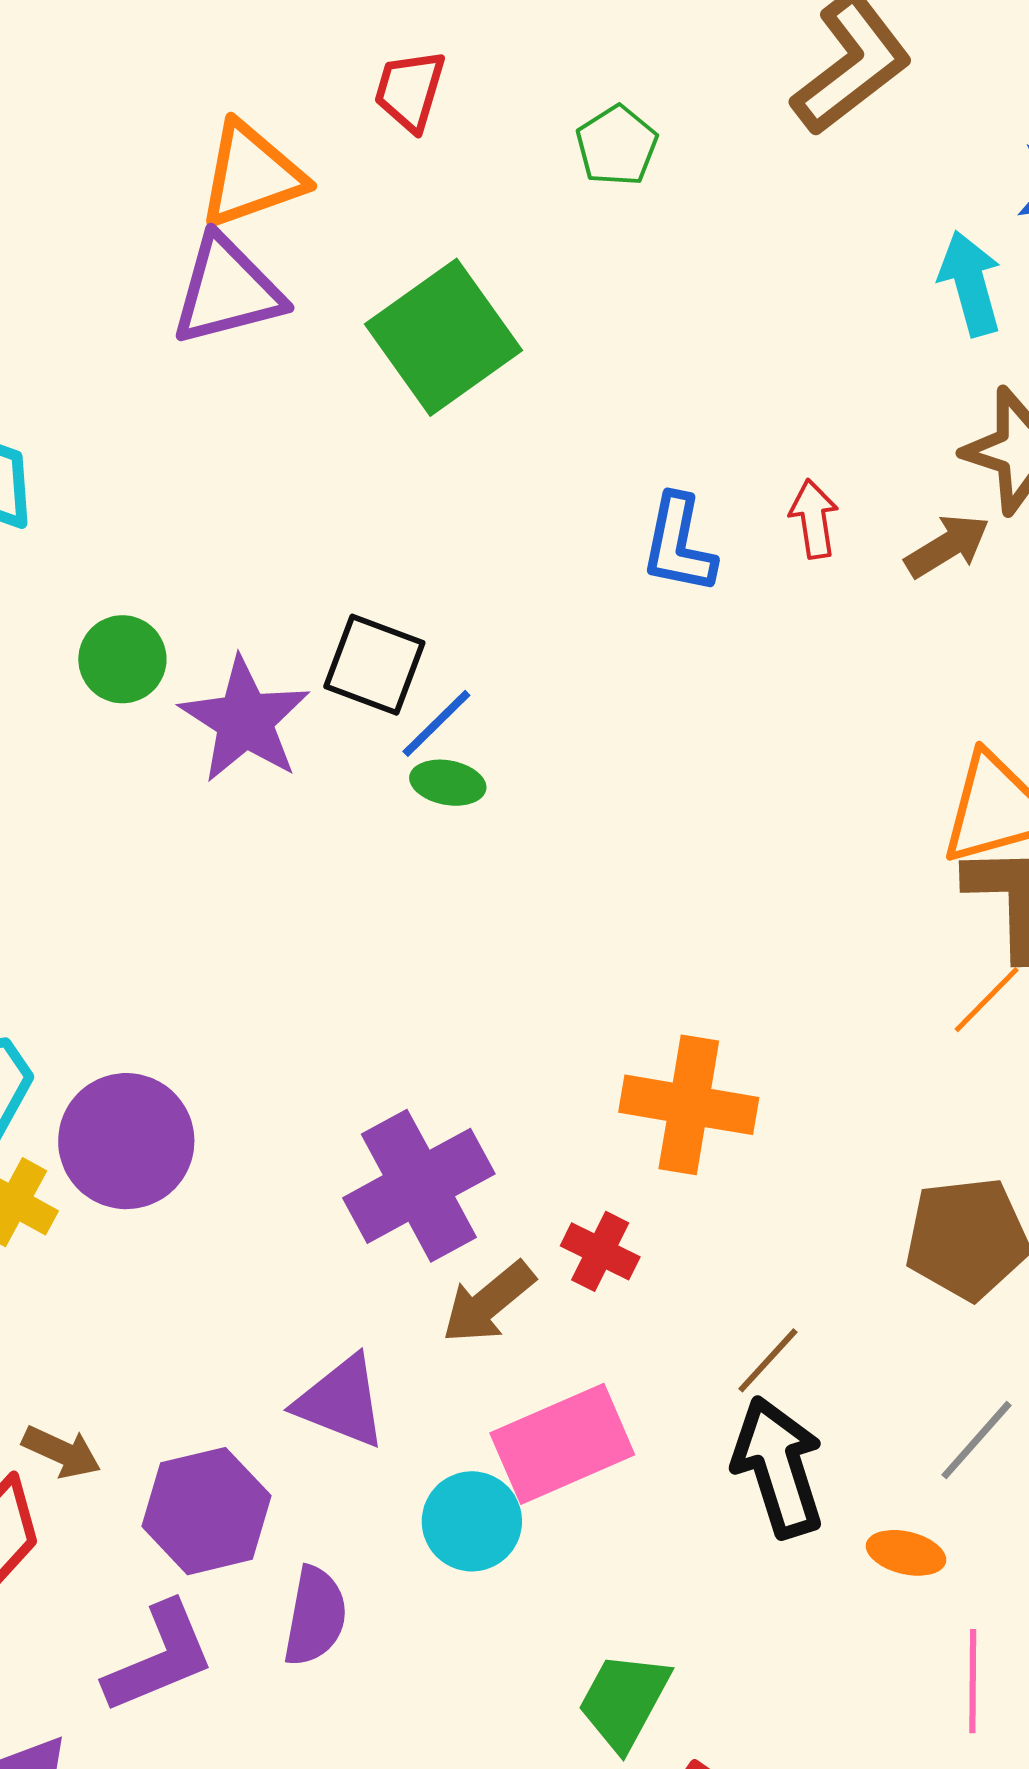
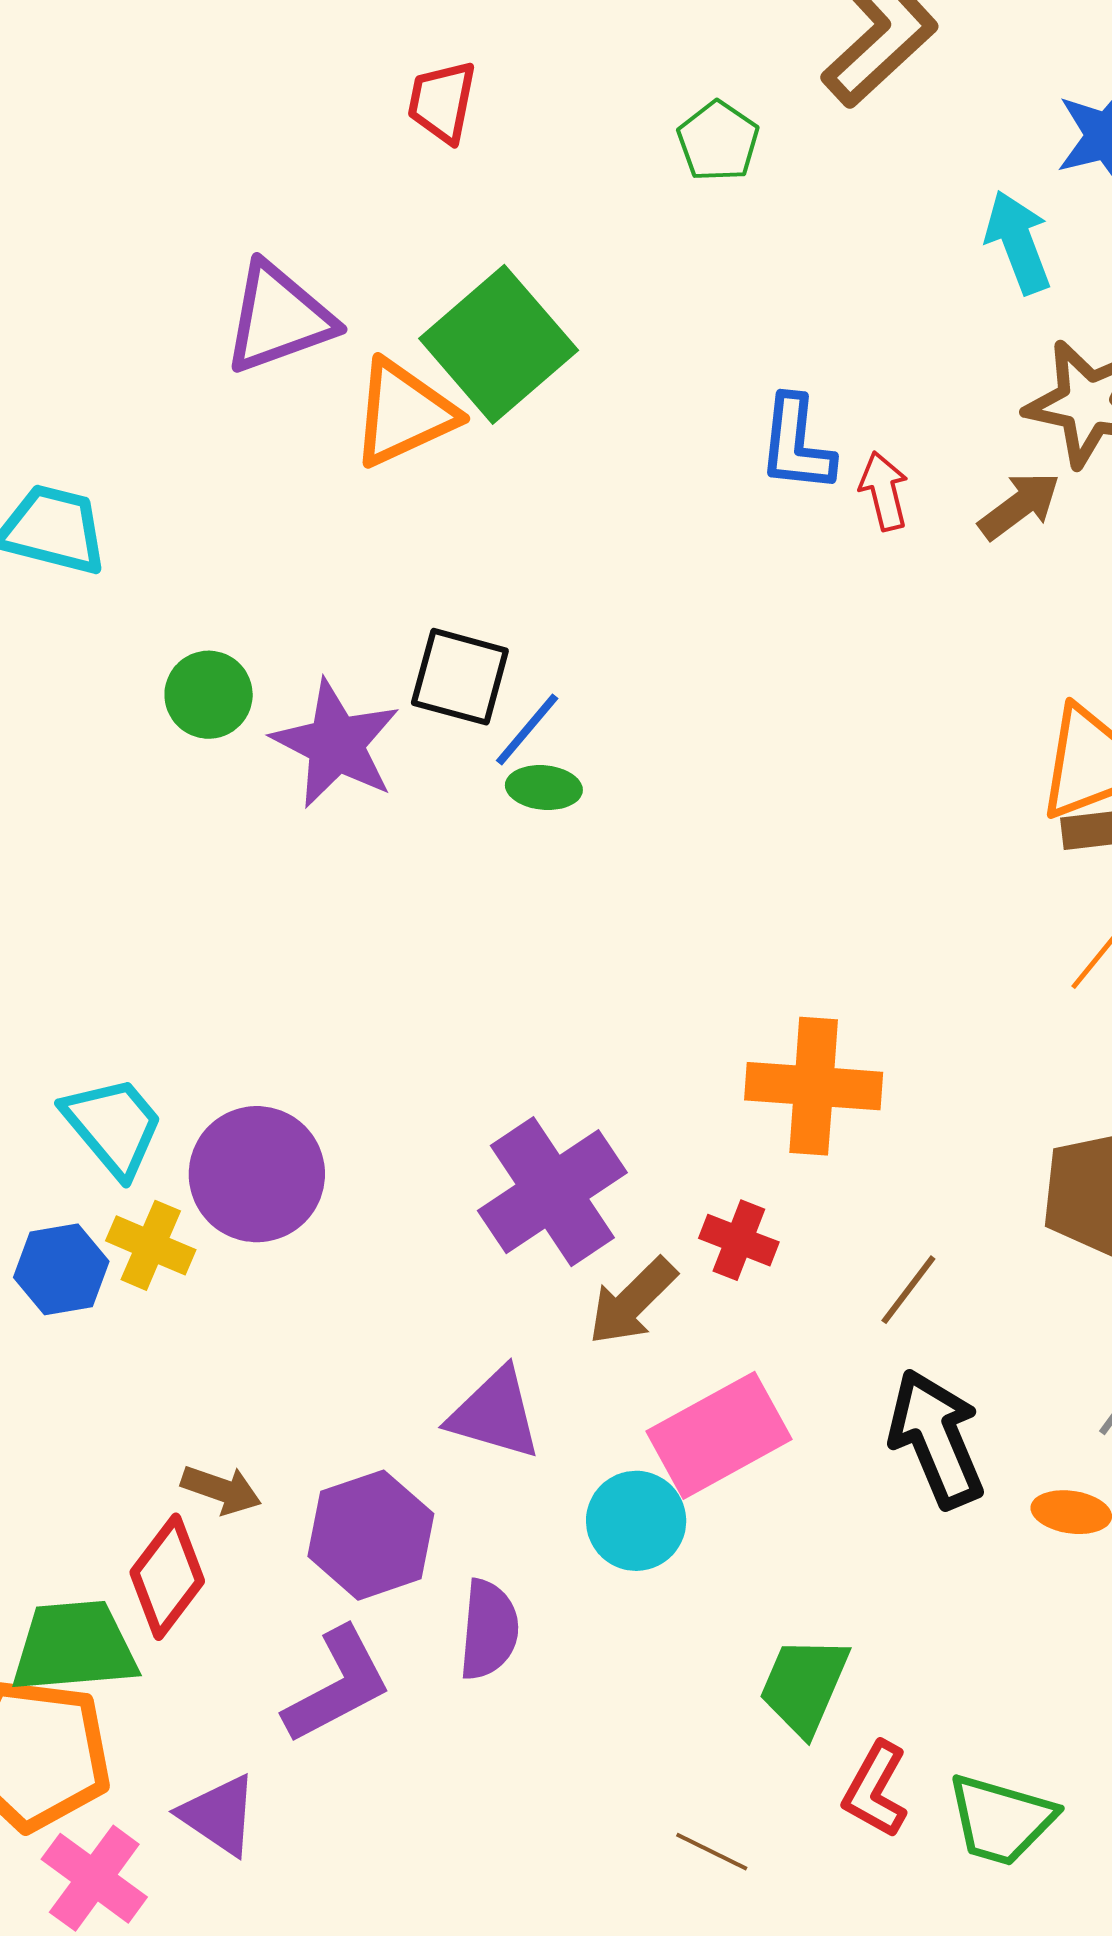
green pentagon: (617, 146) -> (718, 141), moved
orange triangle: (251, 175) -> (404, 413), moved
blue L-shape: (679, 544) -> (796, 444), moved
brown line: (768, 1360) -> (908, 1290), moved

